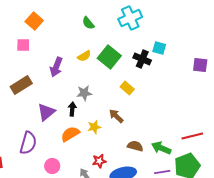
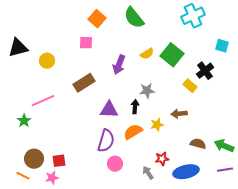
green semicircle: (88, 23) -> (134, 18), moved, size x1.6
black cross: (142, 59) -> (205, 71), moved, turned 30
purple triangle: (46, 112) -> (109, 110), turned 42
brown arrow: (116, 116) -> (179, 114), turned -49
purple semicircle: (28, 143) -> (106, 141), moved

